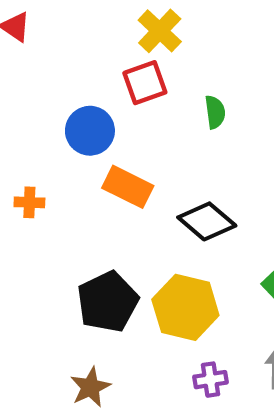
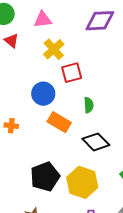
yellow cross: (160, 31) -> (54, 49), moved
green semicircle: (215, 112) -> (89, 105), moved

